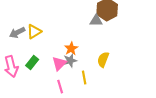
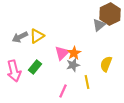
gray triangle: (96, 21) -> (99, 25), turned -40
pink triangle: (59, 64) -> (62, 53), moved
pink line: (60, 87) -> (63, 91), turned 40

